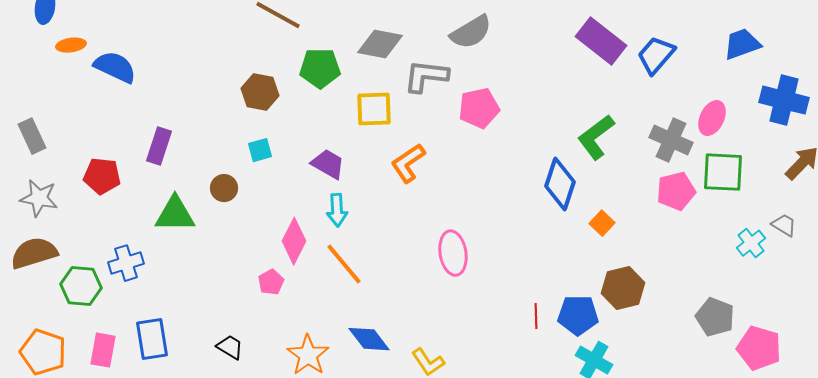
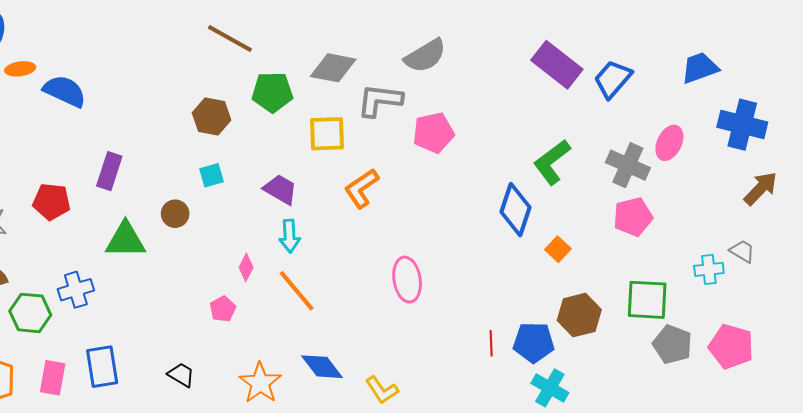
green square: (723, 172) -> (647, 300), moved
pink diamond: (294, 241) -> (246, 267), size x0.6
cyan cross: (751, 243) -> (709, 269), turned 32
pink pentagon: (759, 348) -> (731, 346), moved

